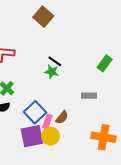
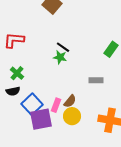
blue square: (35, 112) -> (32, 104), moved
yellow circle: (51, 136) -> (72, 116), moved

